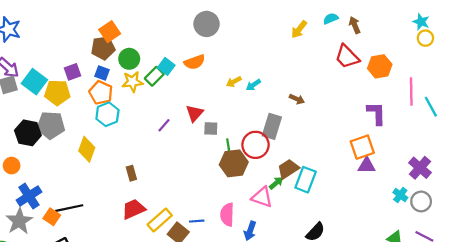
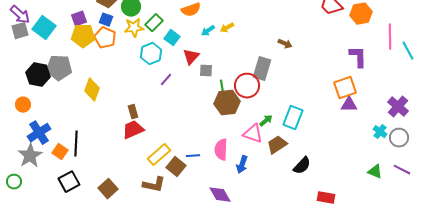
cyan square: (166, 66) -> (172, 38), moved
cyan arrow: (253, 85) -> (208, 31), moved
yellow pentagon: (57, 93) -> (83, 36), moved
cyan hexagon: (107, 114) -> (151, 54), moved
purple line: (164, 125) -> (166, 80), moved
brown trapezoid: (288, 169) -> (277, 145), moved
black line: (69, 208) -> (76, 144), turned -75
red trapezoid: (134, 209) -> (133, 130), moved

